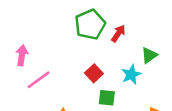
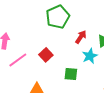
red arrow: (118, 33) -> (81, 37), moved
red square: (94, 73) -> (46, 55), moved

